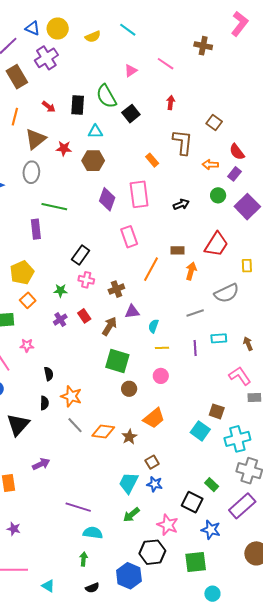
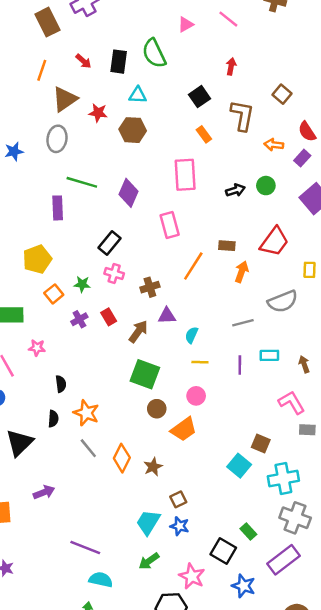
black square: (131, 114) -> (199, 97), moved
green circle: (218, 195) -> (266, 186), moved
purple diamond: (107, 199) -> (129, 193), moved
orange square: (28, 300) -> (54, 294), moved
orange trapezoid: (154, 418) -> (184, 429), moved
orange diamond: (103, 431) -> (122, 458), turned -75

